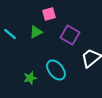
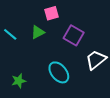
green star: (30, 78) -> (19, 81), moved

